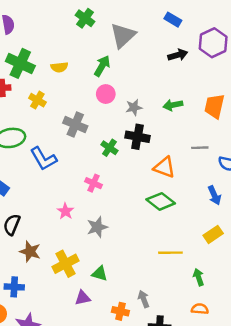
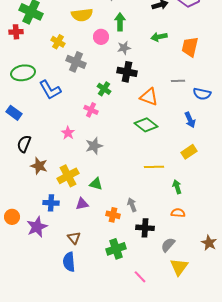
green arrow: (102, 66) -> (120, 22), moved, turned -30
yellow semicircle: (59, 67) -> (82, 15), moved, size x1.5
yellow cross: (37, 100) -> (58, 42), moved
green arrow: (173, 105) -> (159, 37), moved
green cross: (109, 148) -> (104, 89), moved
blue cross: (14, 287) -> (51, 203), moved

